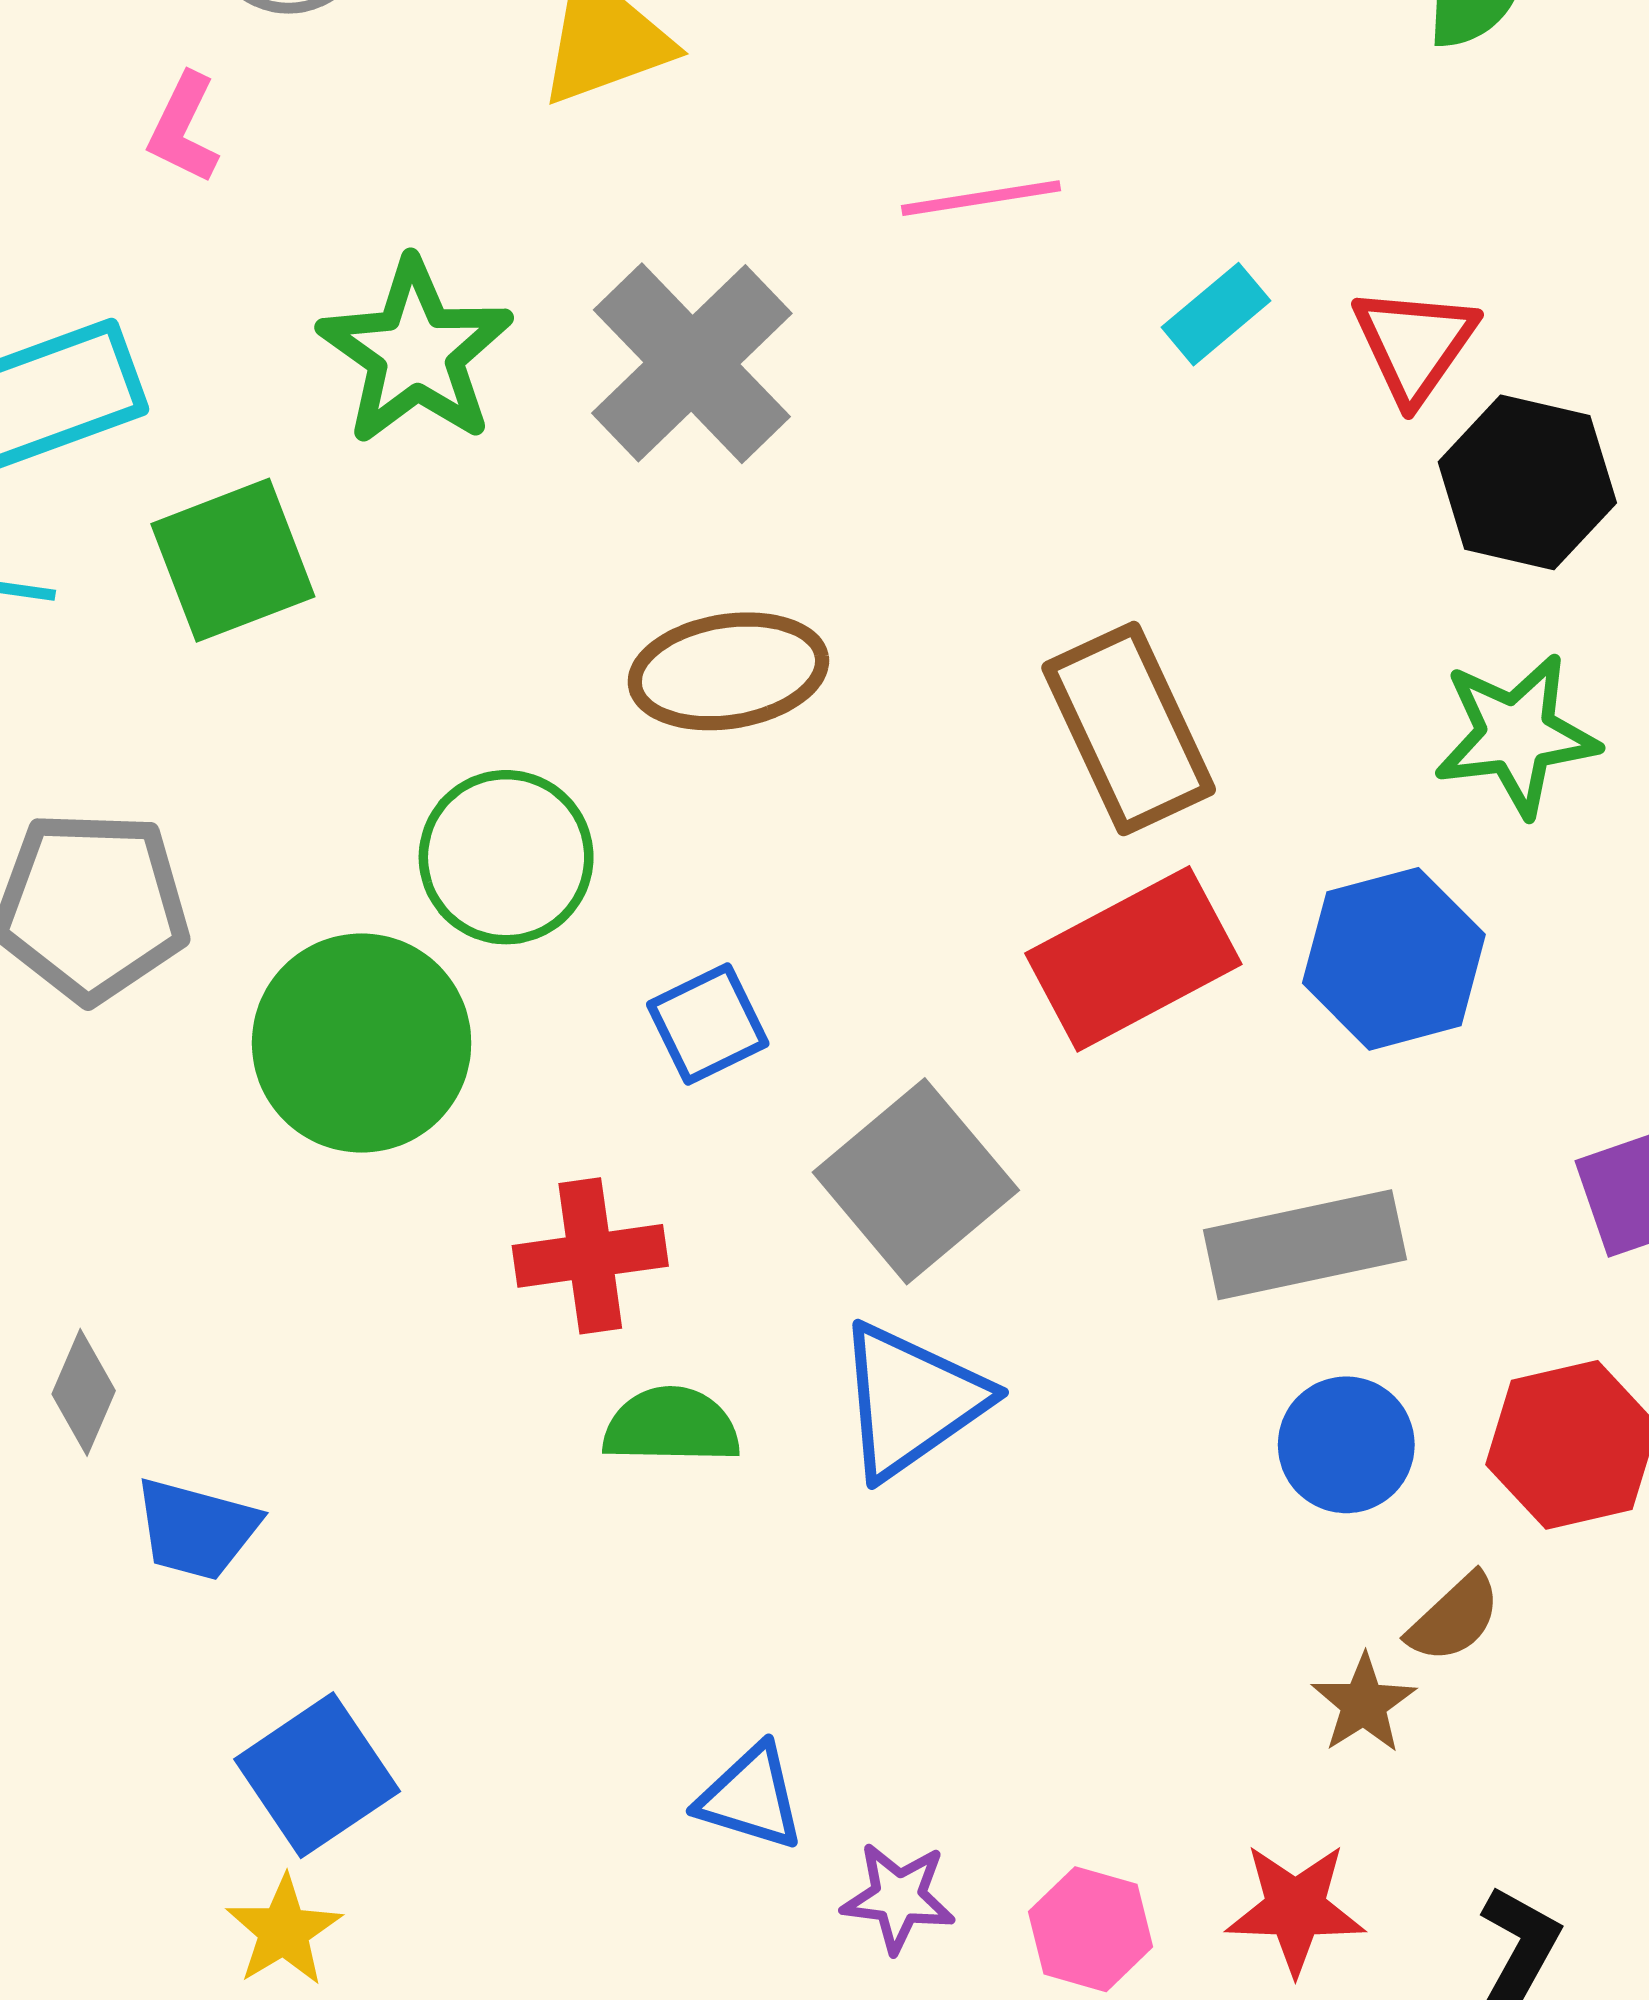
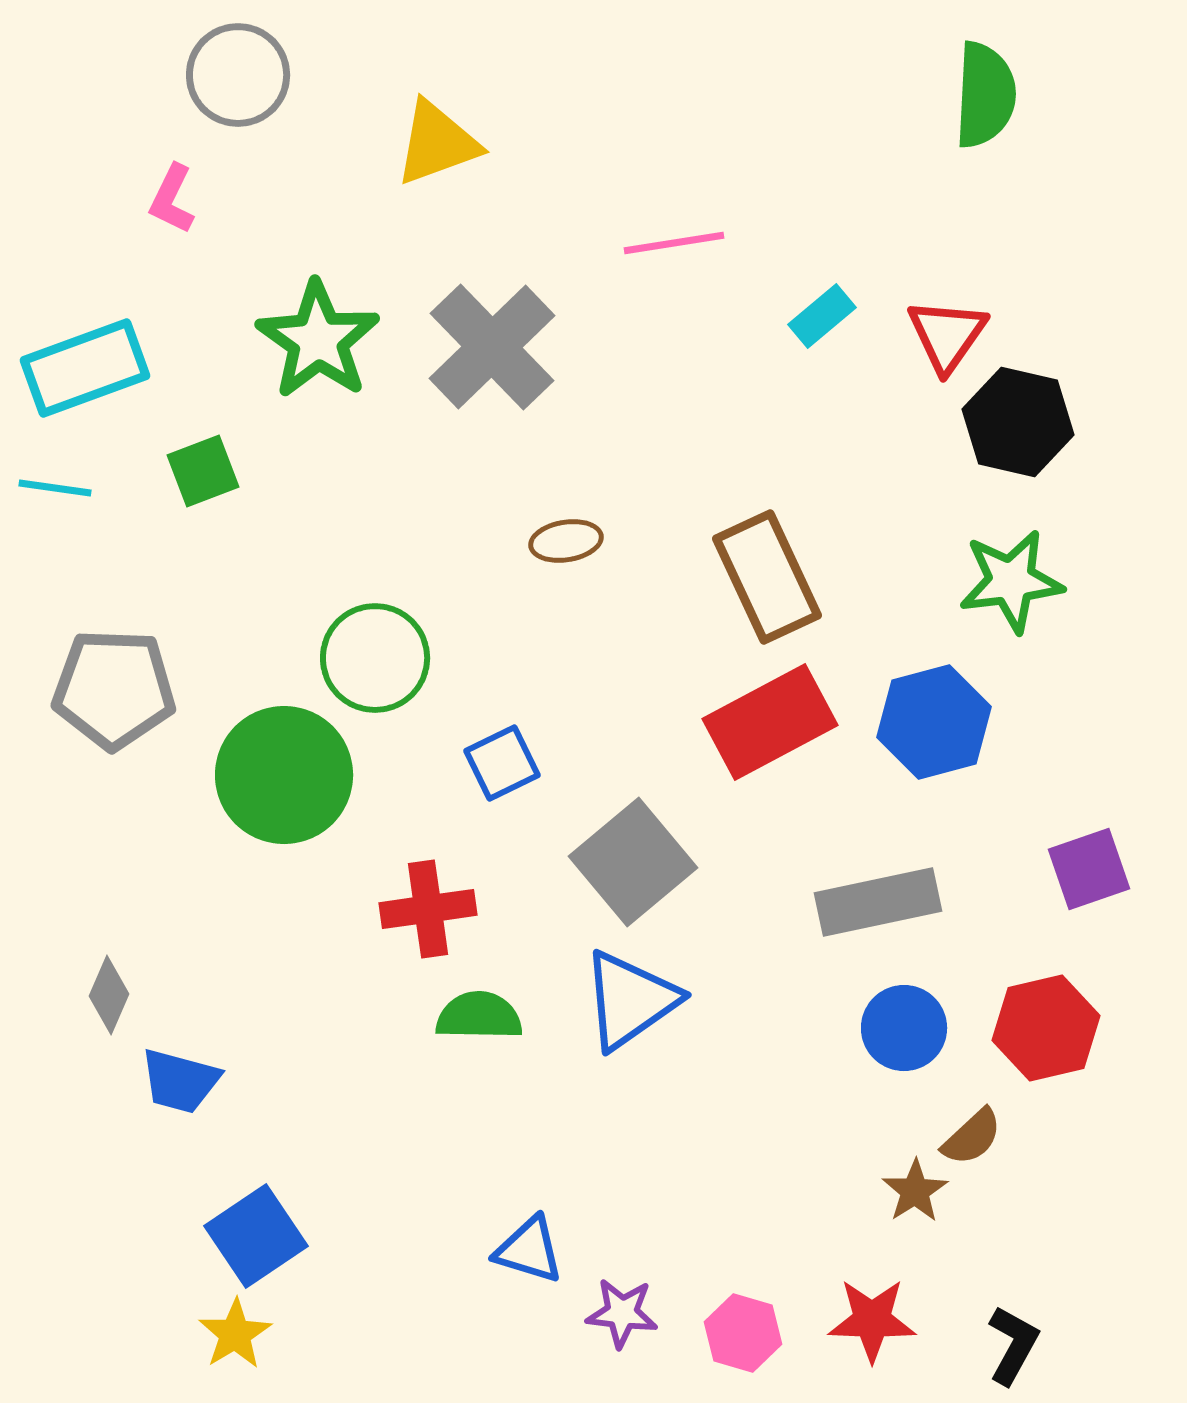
green square: (233, 560) -> (203, 471), size x0.7
brown ellipse: (728, 671) -> (566, 541), moved, size x0.6

